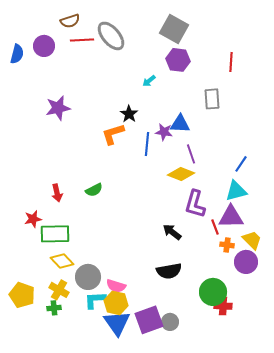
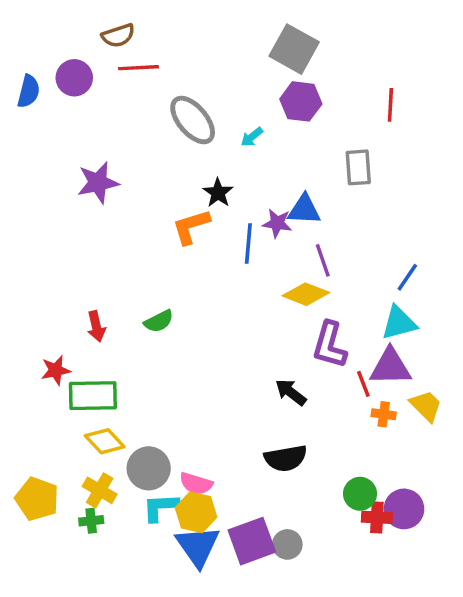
gray ellipse: (111, 36) -> (193, 120), moved
purple circle: (246, 262) -> (404, 509), moved
green circle: (213, 292) -> (360, 494), size x0.7

